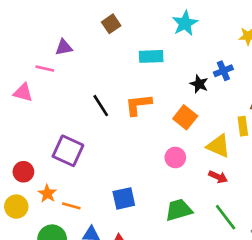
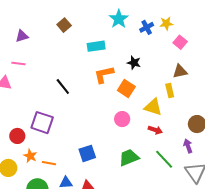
purple triangle: (64, 47) -> (22, 36), moved
blue cross: (223, 71) -> (147, 27), moved
orange L-shape: (138, 105) -> (104, 75), moved
red circle: (23, 172) -> (17, 136), moved

